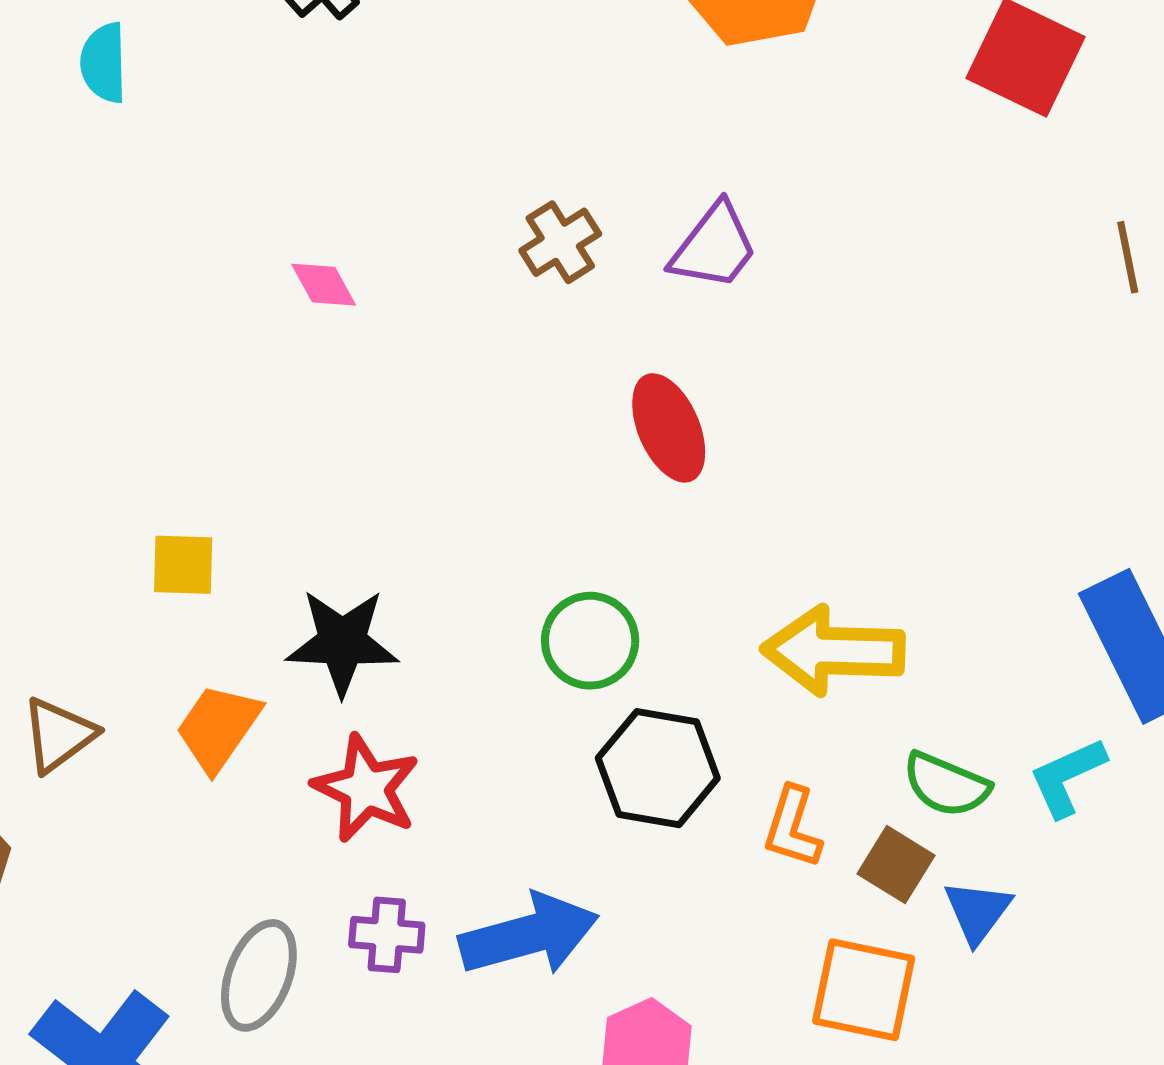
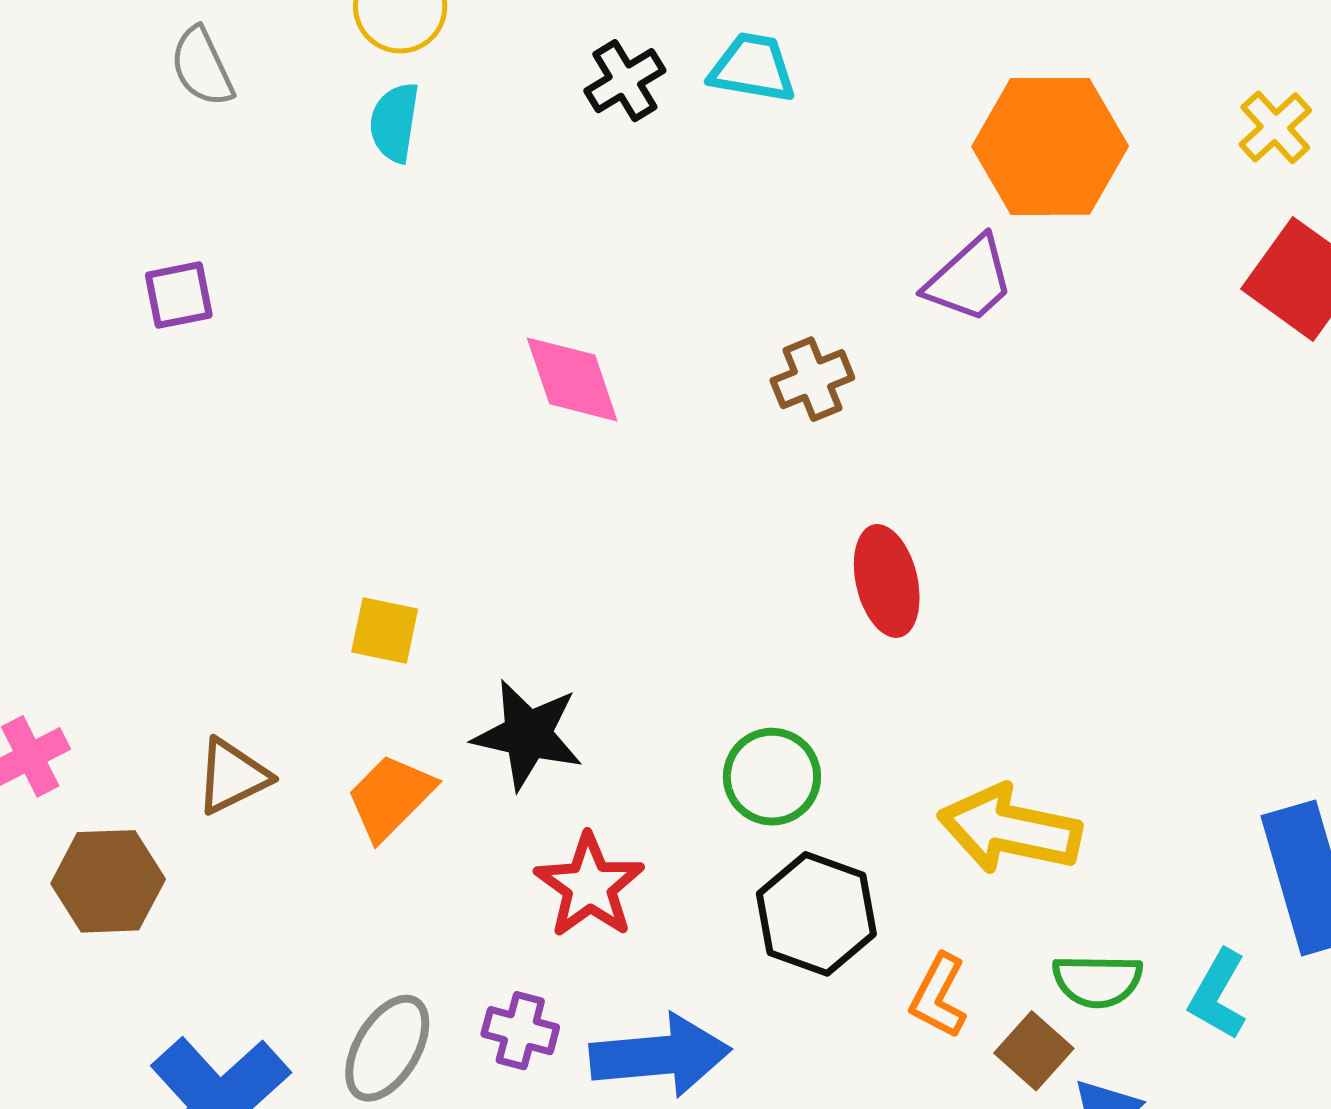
purple trapezoid: (714, 247) -> (969, 280), moved
pink diamond: (324, 285) -> (572, 379), size x1.6
cyan L-shape: (1067, 777) -> (1218, 995), turned -46
green semicircle: (946, 785) -> (1097, 981), turned -32
red star: (366, 788) -> (589, 886), moved

